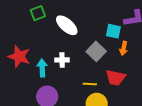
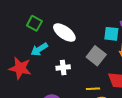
green square: (38, 13) -> (34, 23), turned -35
cyan arrow: (42, 68) -> (39, 49), moved, turned -114

